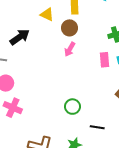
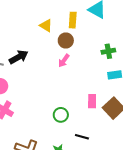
black arrow: (20, 37) -> (19, 57), moved
pink rectangle: (105, 60) -> (92, 101), moved

